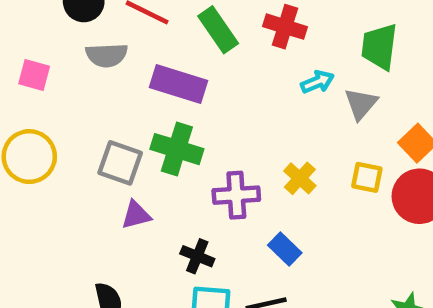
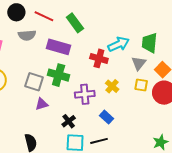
red cross: (285, 27) -> (99, 58), moved
green trapezoid: (379, 47) -> (150, 43), moved
cyan arrow: (317, 82) -> (118, 44), size x1.5
gray triangle: (361, 104) -> (139, 63), moved
black cross: (197, 256) -> (69, 121), turned 32

